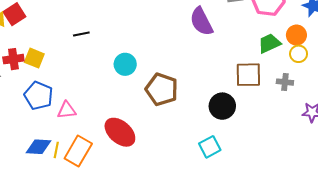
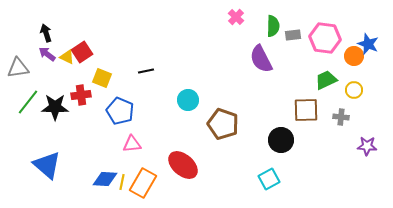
orange circle: (296, 35) -> (354, 56), moved
yellow square: (34, 58) -> (102, 78), moved
blue pentagon: (38, 96) -> (120, 111), moved

